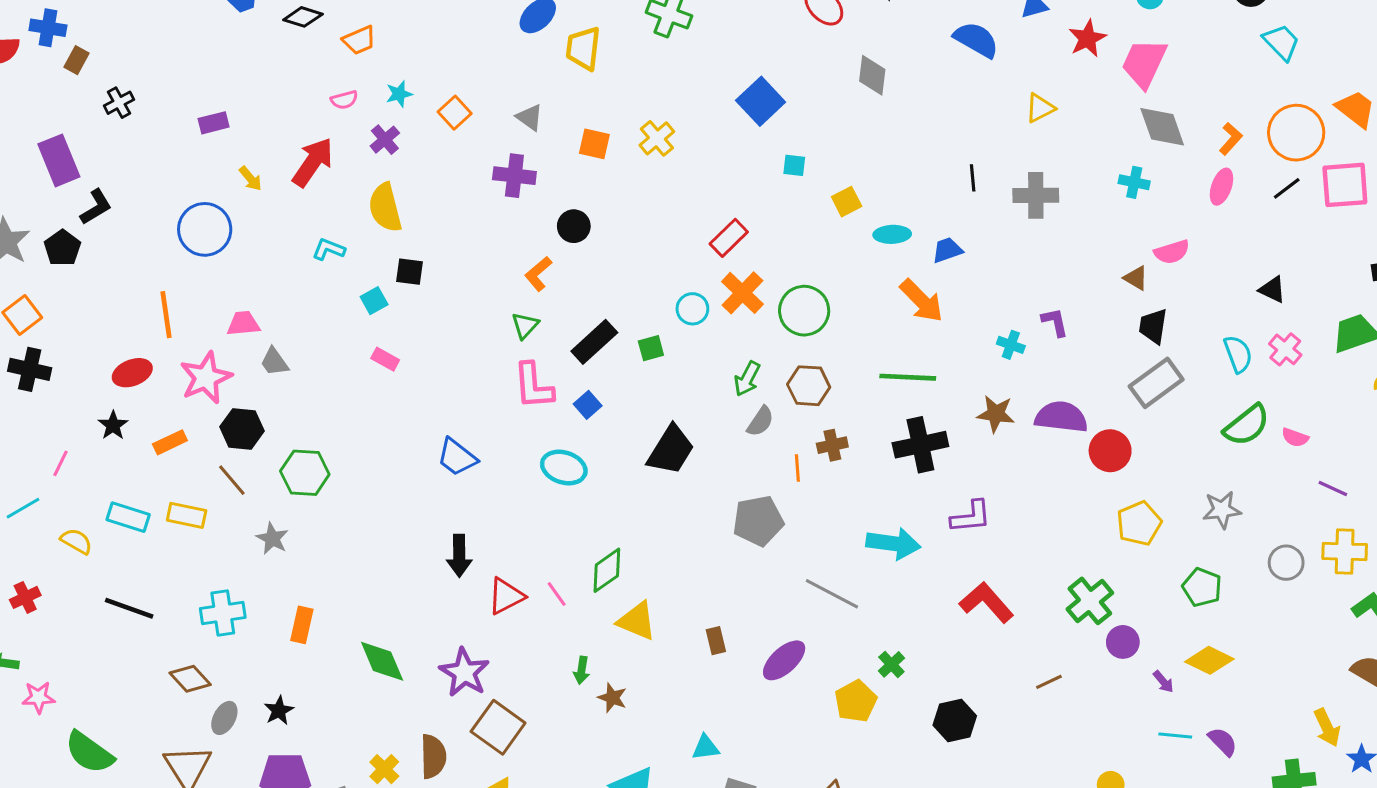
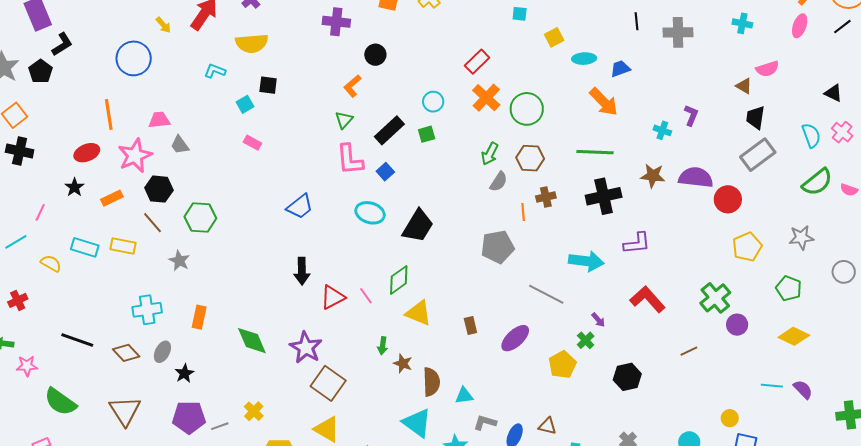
yellow semicircle: (385, 208) -> (252, 43), turned -80
cyan circle: (692, 309) -> (433, 102), moved
purple L-shape: (1055, 322) -> (691, 115), turned 35
black trapezoid: (671, 450) -> (418, 226), moved
blue trapezoid: (457, 457) -> (300, 207), turned -76
black line: (129, 608) -> (77, 340), moved
purple arrow: (1163, 682) -> (598, 320), moved
gray ellipse: (224, 718) -> (162, 352), moved
brown semicircle: (433, 756) -> (431, 382), moved

